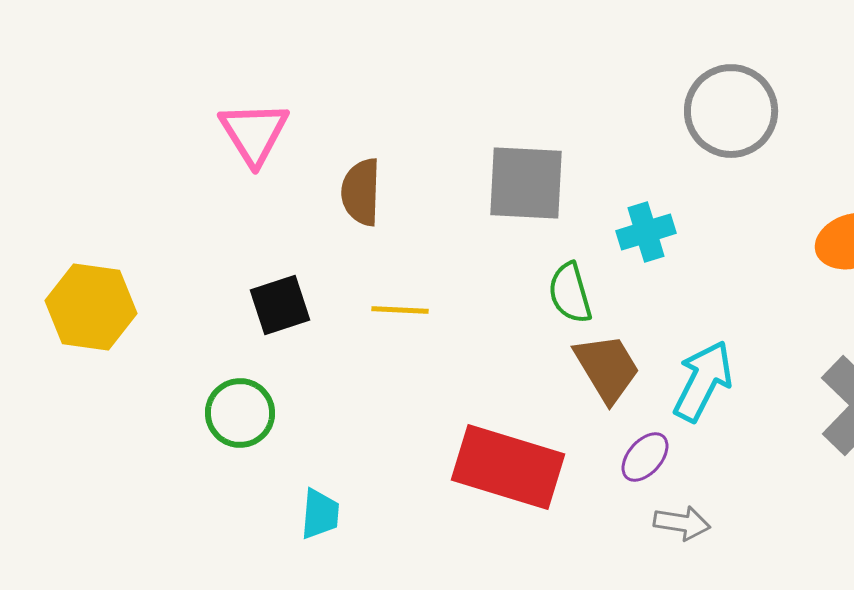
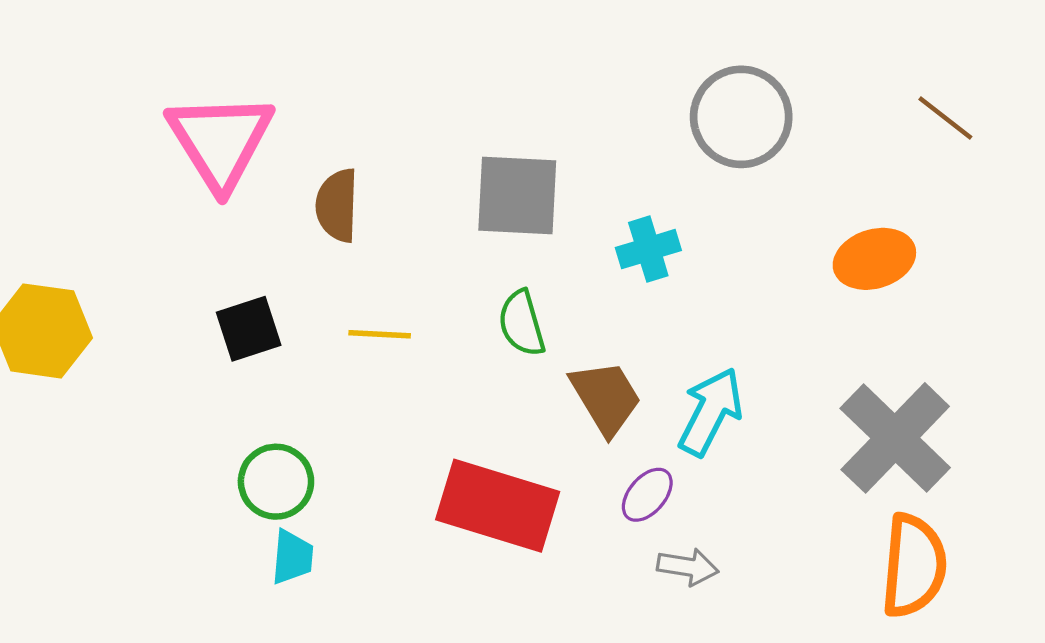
pink triangle: (254, 133) -> (220, 141), size x1.4
green semicircle: (570, 293) -> (522, 323), moved
green circle: (240, 413) -> (276, 482), moved

